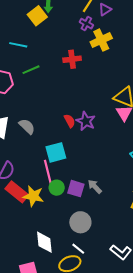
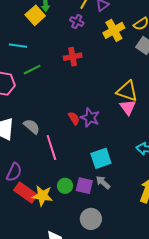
purple cross: (86, 24) -> (77, 21), moved
yellow cross: (101, 40) -> (114, 30), moved
cyan square: (56, 152) -> (101, 158), moved
pink line: (48, 172) -> (51, 147), moved

